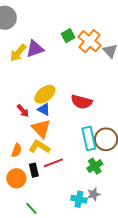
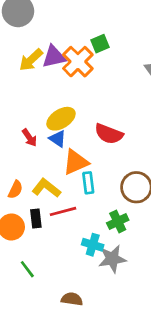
orange cross: (89, 41) -> (78, 62), moved
orange triangle: (41, 129) -> (76, 162), moved, turned 45
cyan rectangle: (89, 138) -> (88, 183), moved, size x0.7
gray star: (94, 194) -> (112, 259), size x1.5
cyan cross: (79, 199) -> (93, 245), moved

